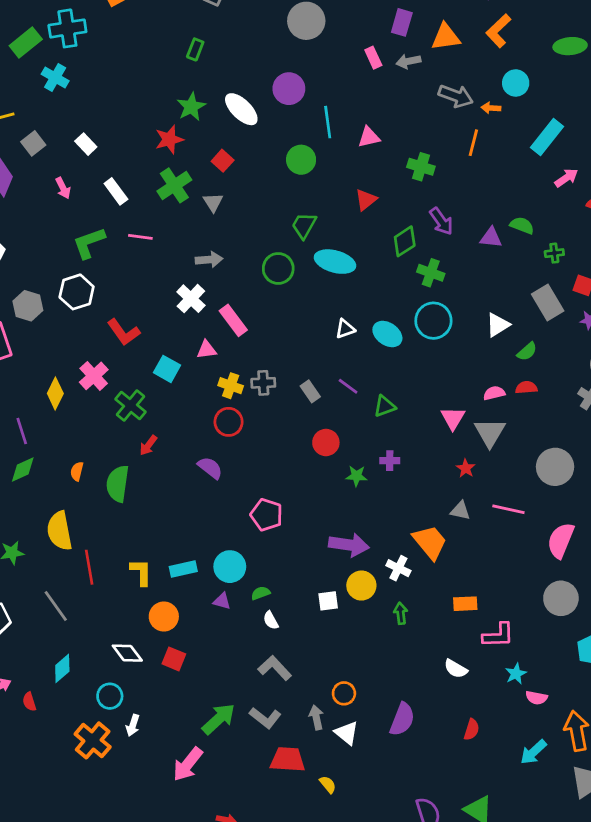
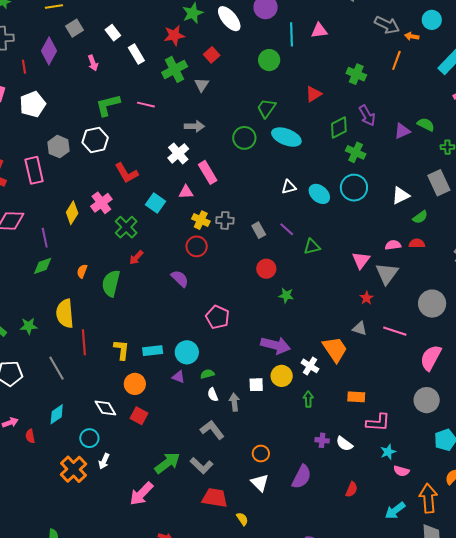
pink triangle: (369, 137) -> (319, 31), moved
white rectangle: (116, 191) -> (136, 54), moved
purple triangle: (491, 238) -> (402, 131), turned -36
purple cross: (390, 461) -> (322, 440), moved
gray arrow: (316, 717) -> (234, 402), moved

